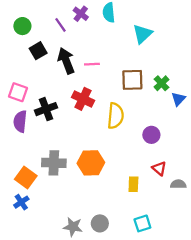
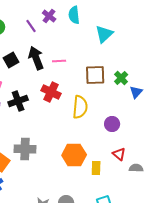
black square: (38, 51) -> (11, 60), moved
orange hexagon: (91, 163) -> (74, 155), moved

